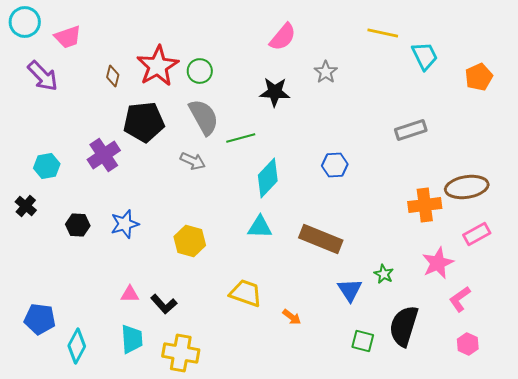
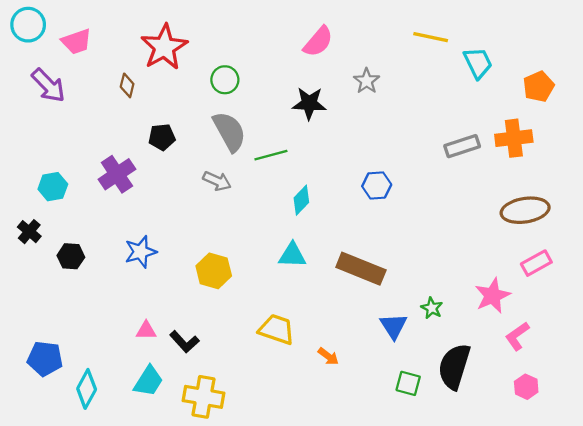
red star: (158, 66) -> (164, 47), moved
black pentagon: (144, 122) -> (162, 137), size x0.6
cyan diamond: (268, 178) -> (301, 200), size x0.7
orange cross: (425, 205) -> (514, 138), moved
black hexagon: (78, 225) -> (71, 256), moved
cyan trapezoid: (132, 339) -> (148, 381), turned 36

